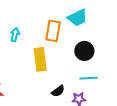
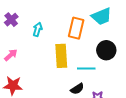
cyan line: (88, 78) -> (86, 68), moved

